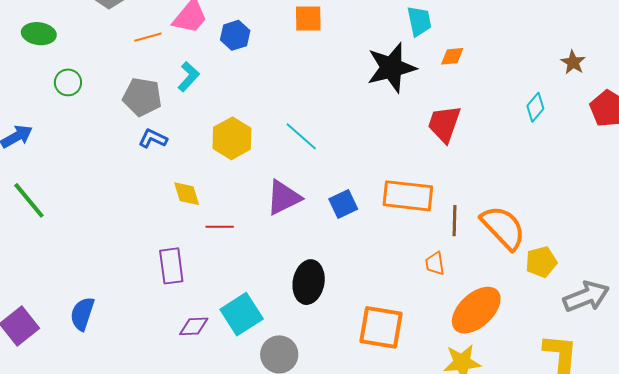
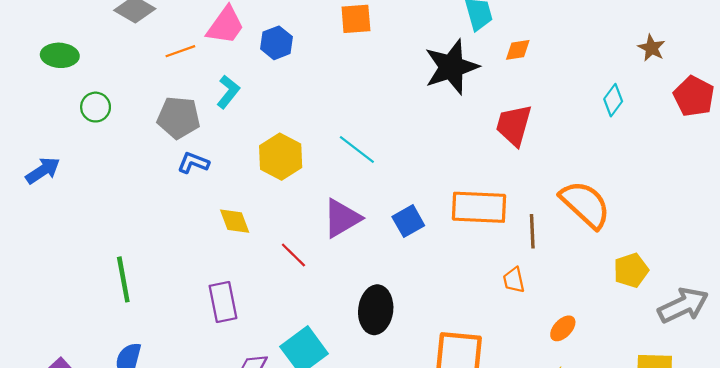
green line: (29, 200) -> (123, 279), moved, turned 33
red line: (220, 227) -> (293, 255), moved, turned 48
orange semicircle: (503, 228) -> (585, 204), moved
orange ellipse: (476, 310) -> (563, 328), size x0.5

